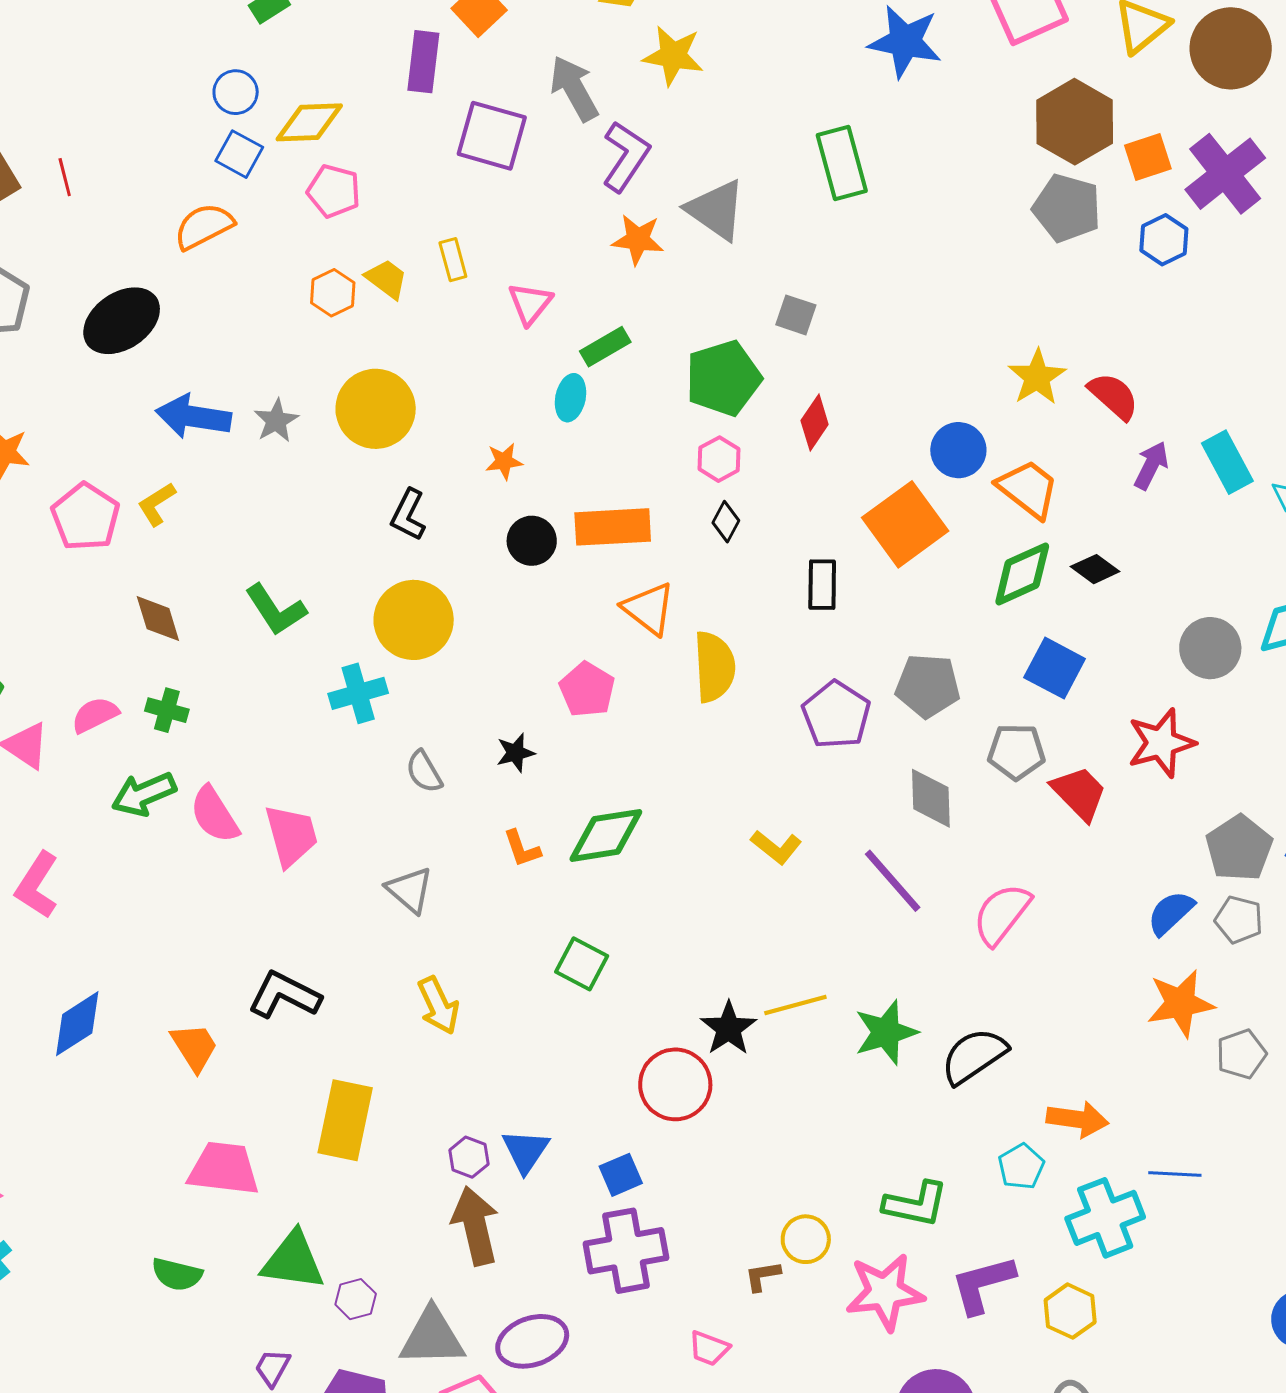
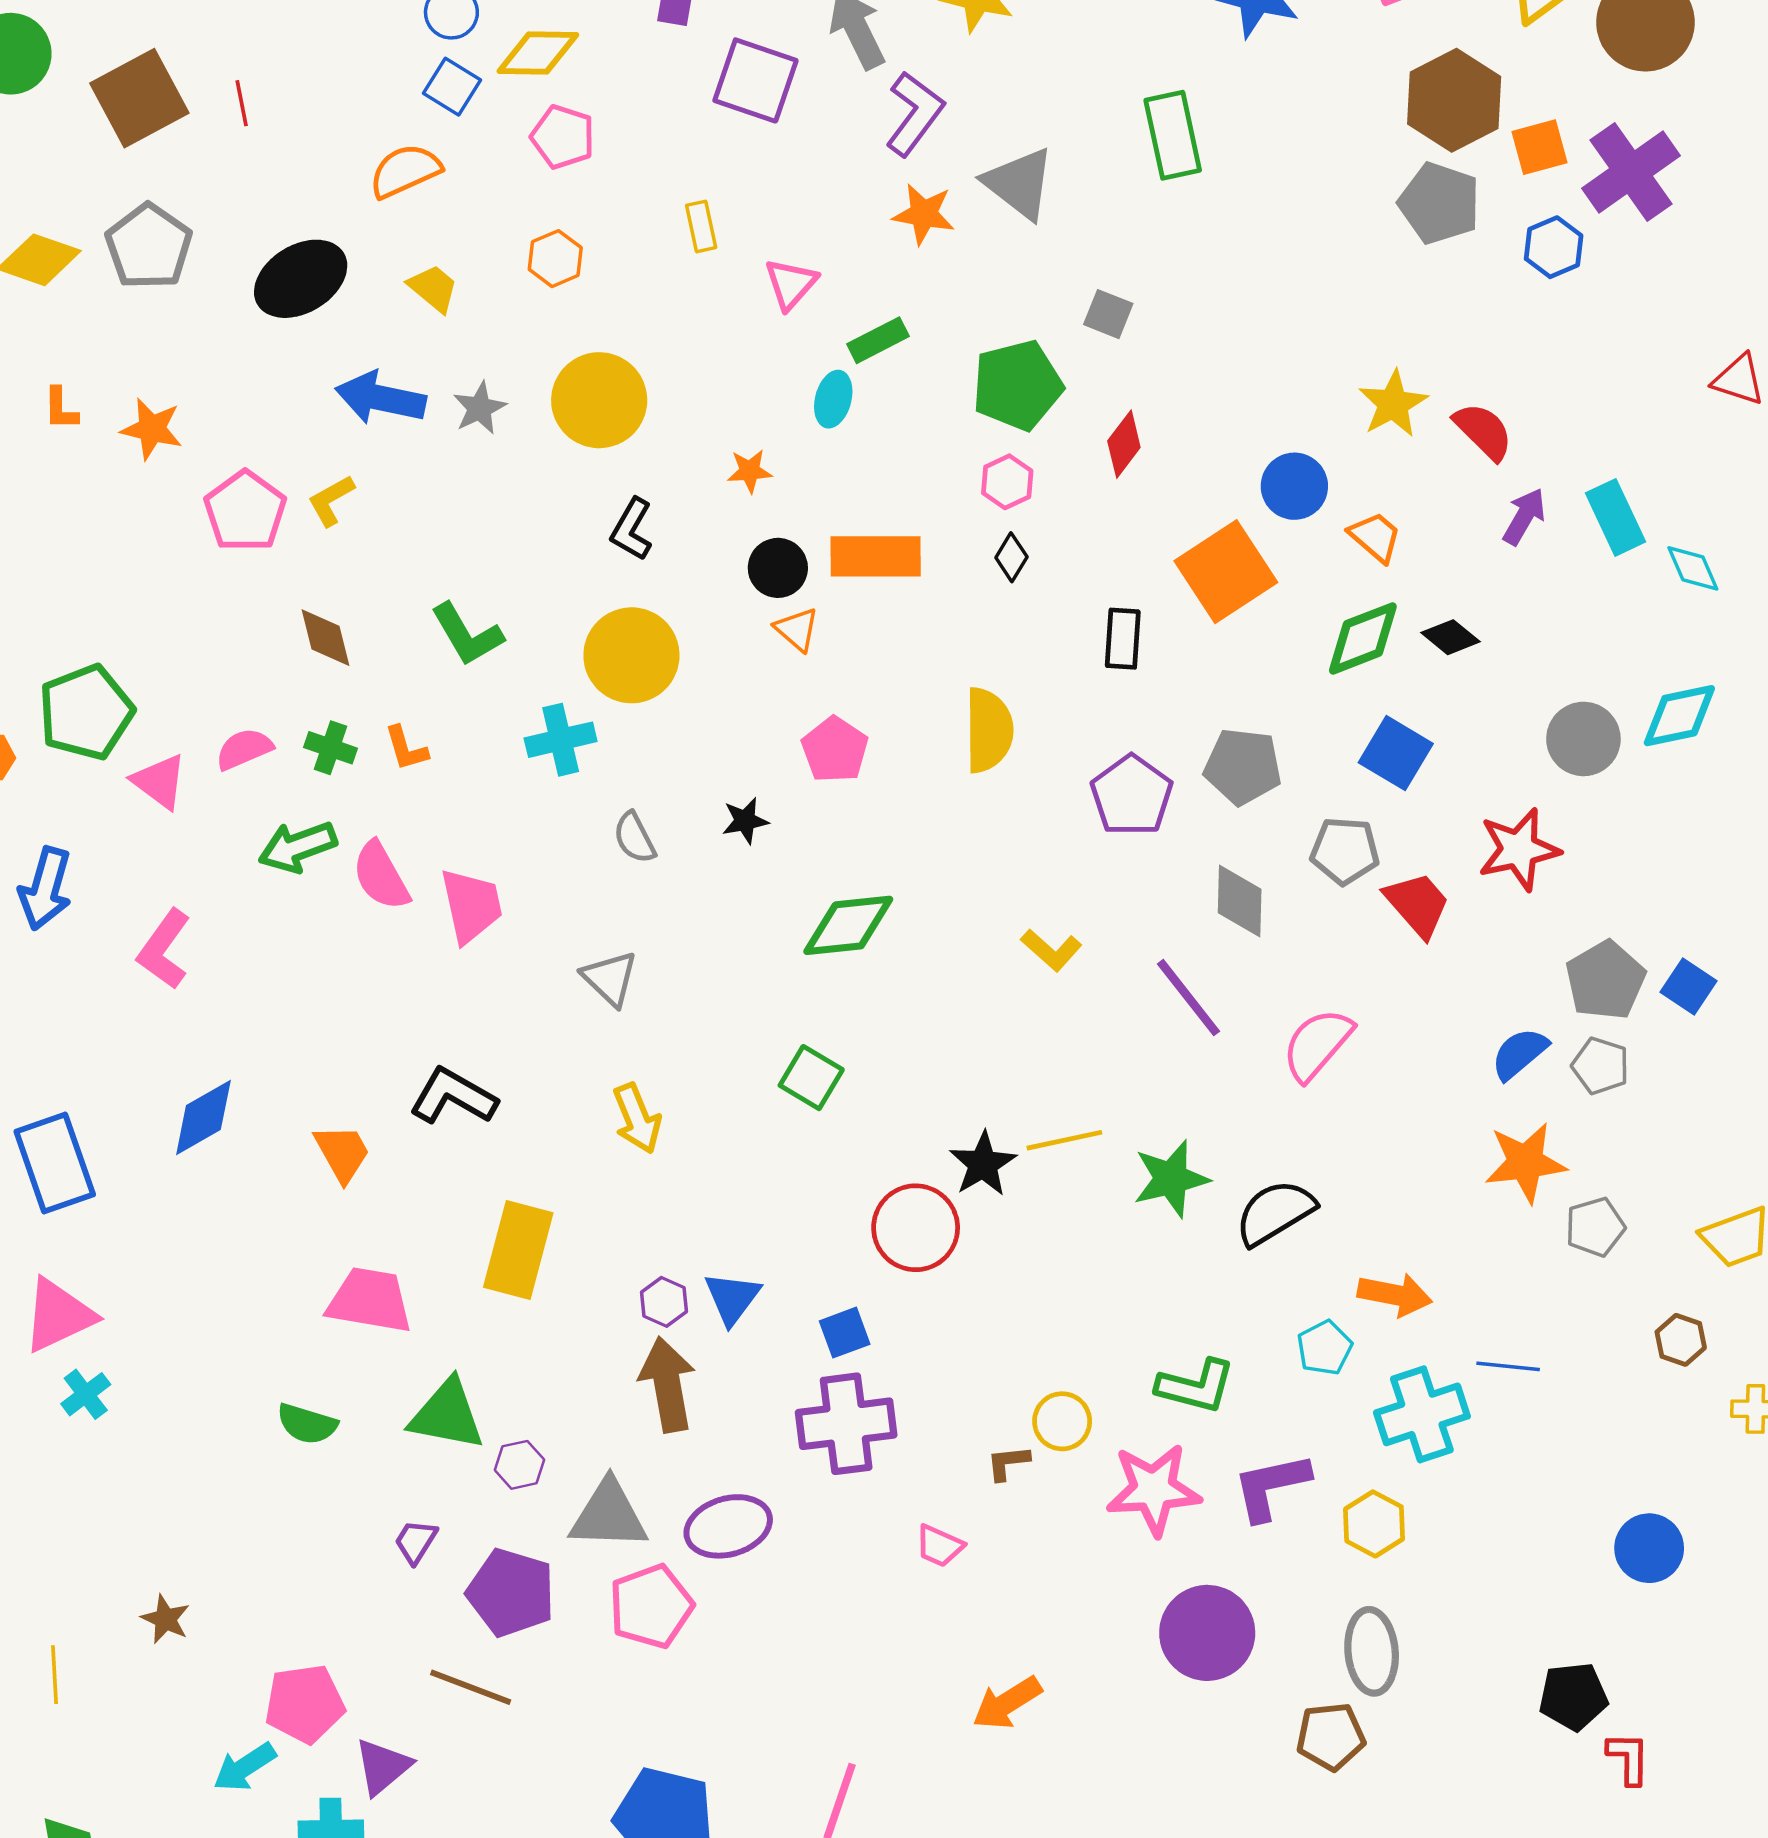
yellow trapezoid: (387, 279) -> (433, 288), moved
orange trapezoid: (1028, 489) -> (1375, 537), size x0.7
orange triangle: (649, 608) -> (797, 629), moved, size x0.7
orange L-shape: (522, 849) -> (406, 748), moved

